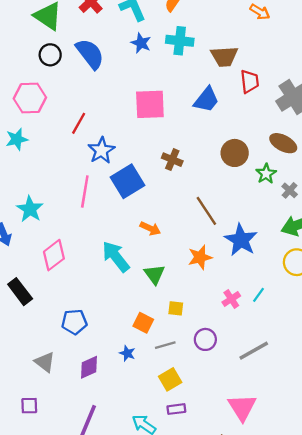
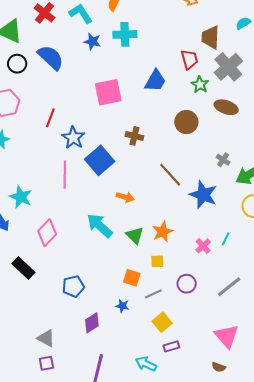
brown trapezoid: (224, 56) -> (211, 37), moved, turned 105
green star: (266, 174) -> (200, 85), moved
gray cross: (290, 190) -> (223, 160), moved
orange star: (200, 257) -> (163, 232), moved
gray triangle: (45, 362) -> (46, 338), moved

